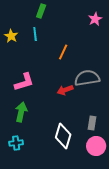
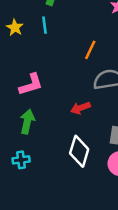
orange line: (63, 52) -> (90, 50), moved
red arrow: (65, 90) -> (80, 108), moved

